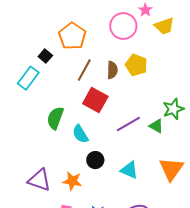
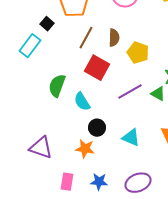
yellow pentagon: (136, 65) -> (138, 53), moved
orange star: (72, 181) -> (85, 149), moved

